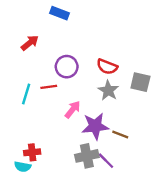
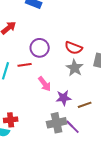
pink arrow: (73, 109) -> (45, 84), turned 105
purple star: (95, 126) -> (64, 98), size x0.7
brown line: (120, 134) -> (85, 105), turned -40

